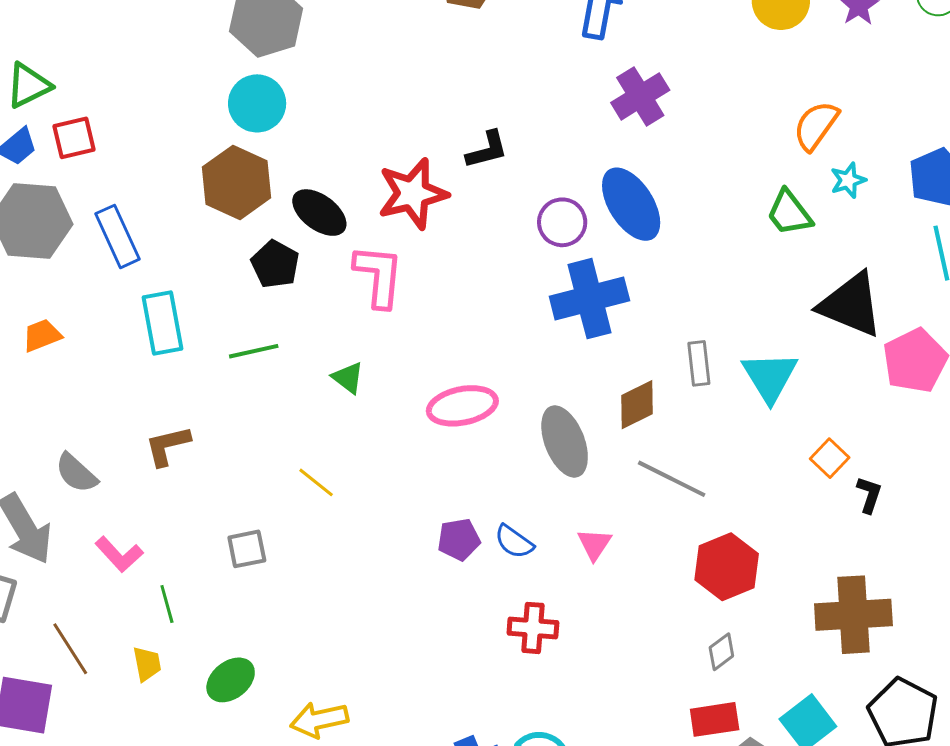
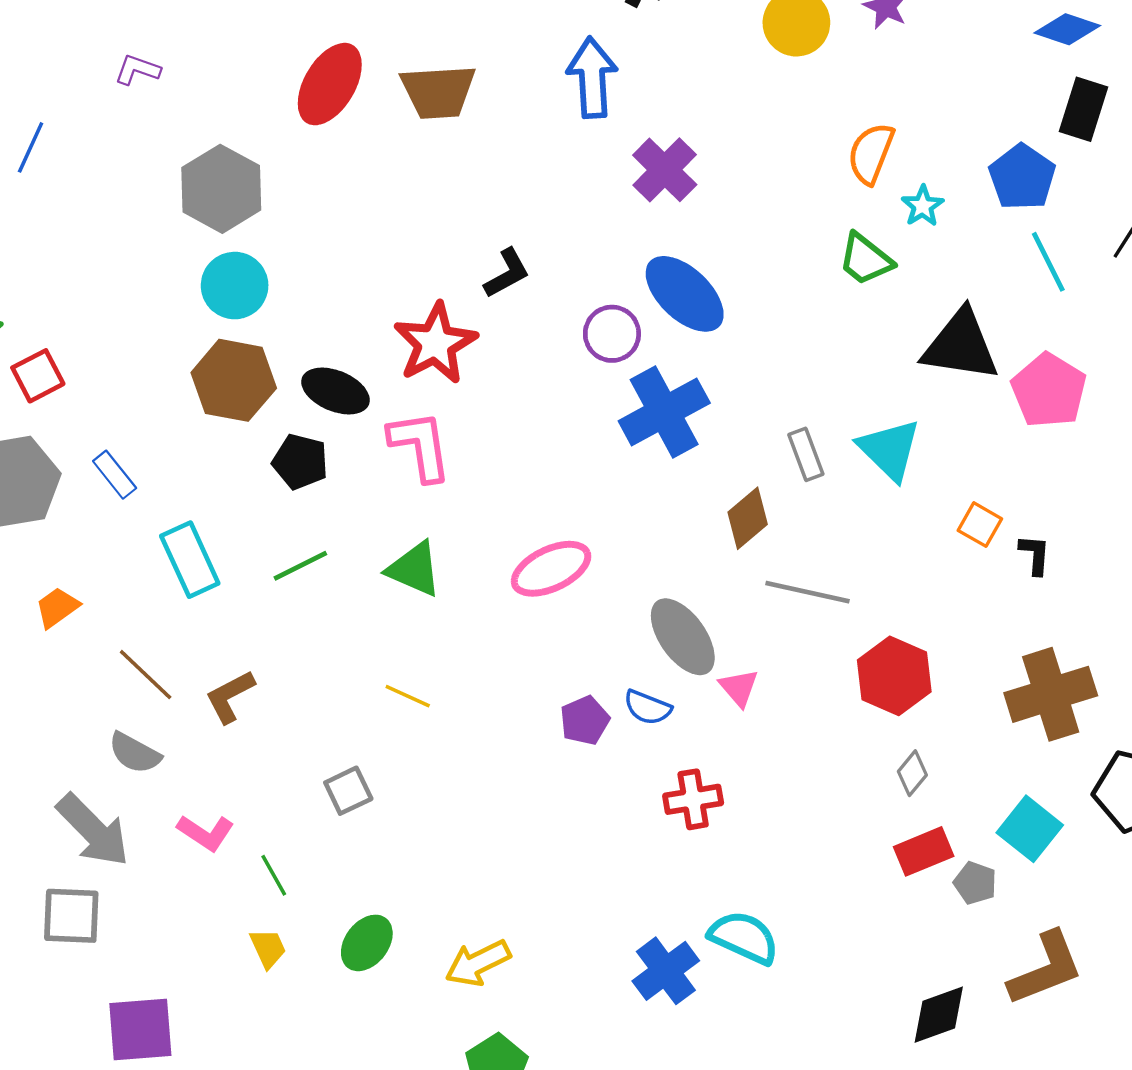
blue rectangle: (118, 236) -> (115, 475), size x0.7
green triangle: (348, 378) -> (414, 569), size x1.5
gray ellipse: (565, 441) -> (683, 637), moved
brown line: (70, 649) -> (146, 675), moved

